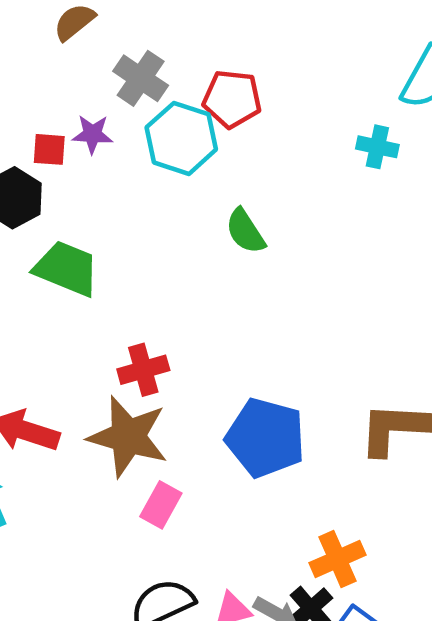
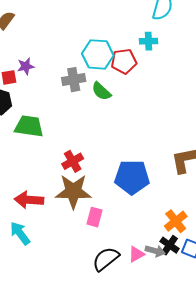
gray cross: (141, 78) -> (74, 80), moved, turned -30
red pentagon: (232, 99) -> (124, 61), moved
cyan hexagon: (181, 138) -> (98, 54), moved

